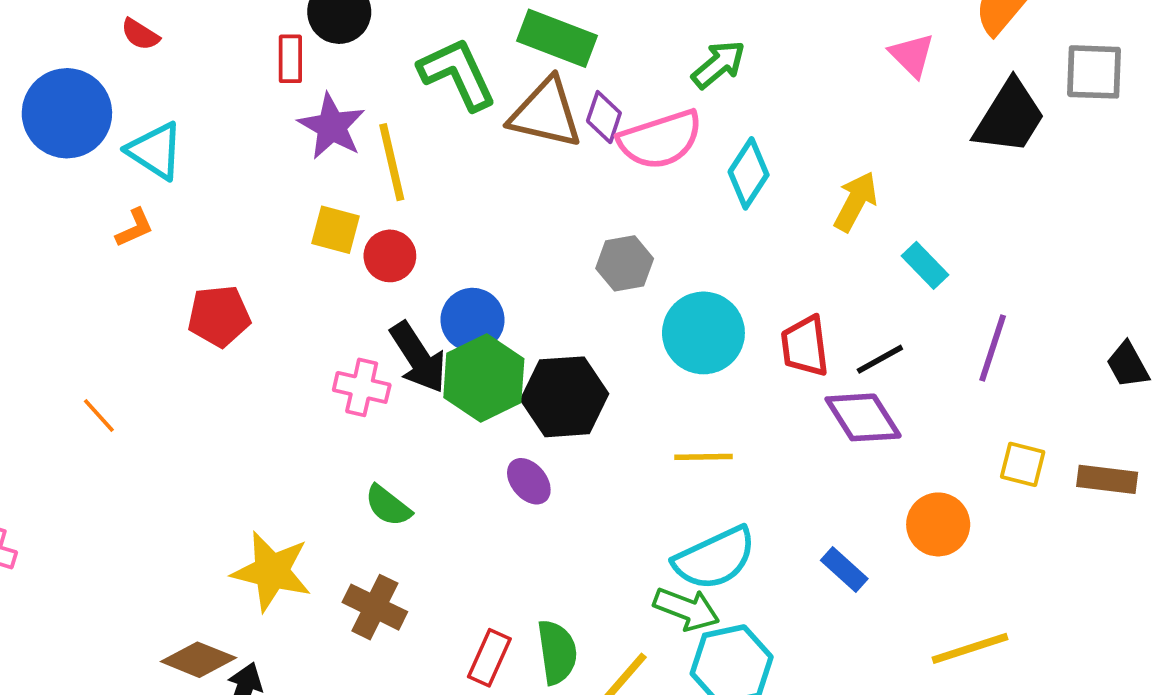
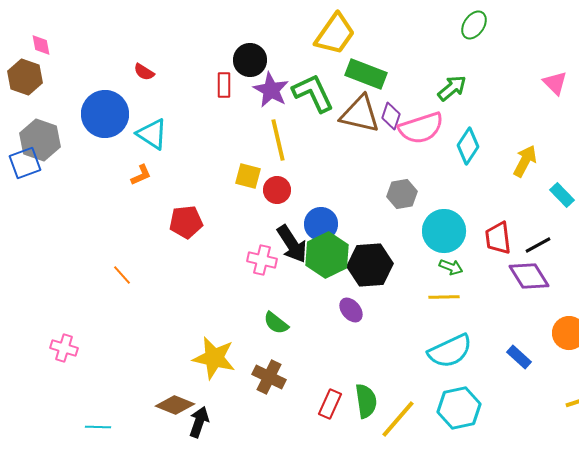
purple star: (332, 126) -> (271, 90), moved
green arrow: (687, 609) -> (451, 267), moved, size x0.7

